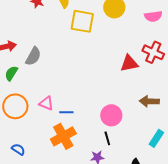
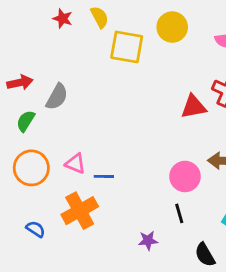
pink circle: (111, 115) -> (185, 176), moved
orange cross: (63, 136) -> (80, 211), moved
black line: (107, 138) -> (179, 213), moved

